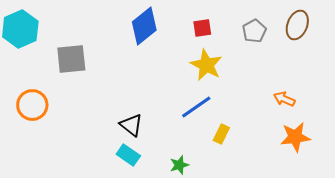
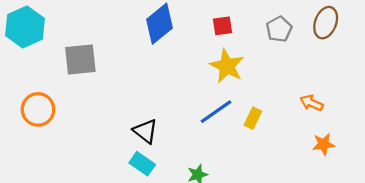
yellow rectangle: (221, 134) -> (253, 118), moved
orange star: (295, 137) -> (323, 144), size x0.7

